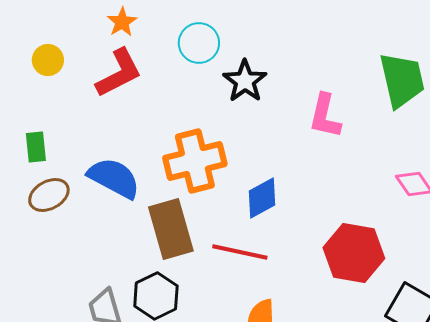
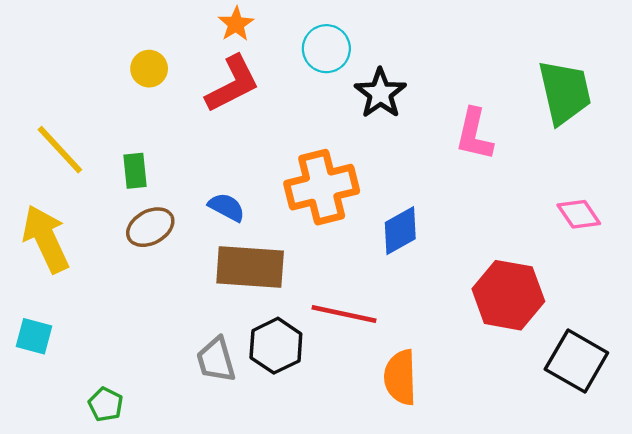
blue semicircle: (114, 178) -> (227, 207), size x0.6
brown rectangle: (171, 229) -> (250, 267), moved, turned -70
red line: (240, 252) -> (344, 314), moved

